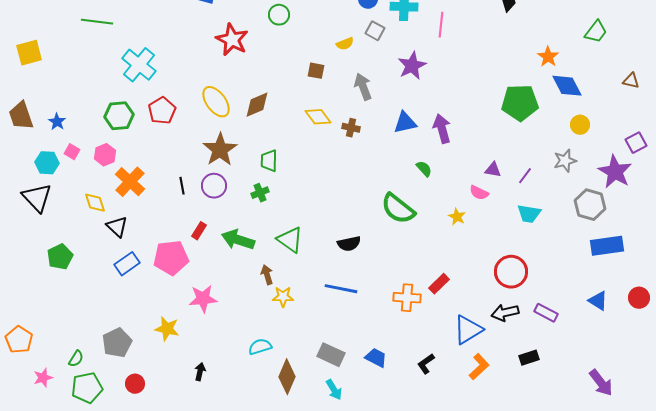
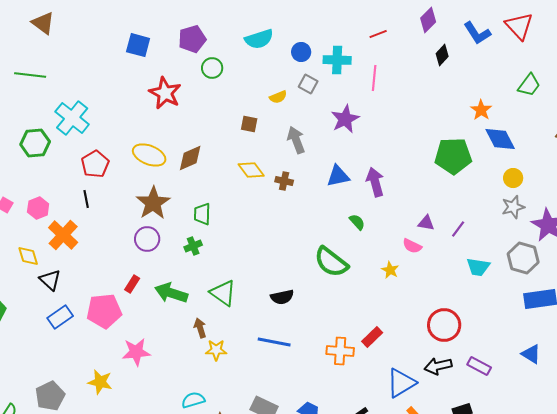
yellow ellipse: (216, 102) -> (149, 155), turned -32
green hexagon: (119, 116) -> (35, 143), moved
gray star: (565, 161) -> (513, 207), moved
black line: (182, 186) -> (86, 199), moved
cyan trapezoid: (529, 214) -> (478, 267), moved

